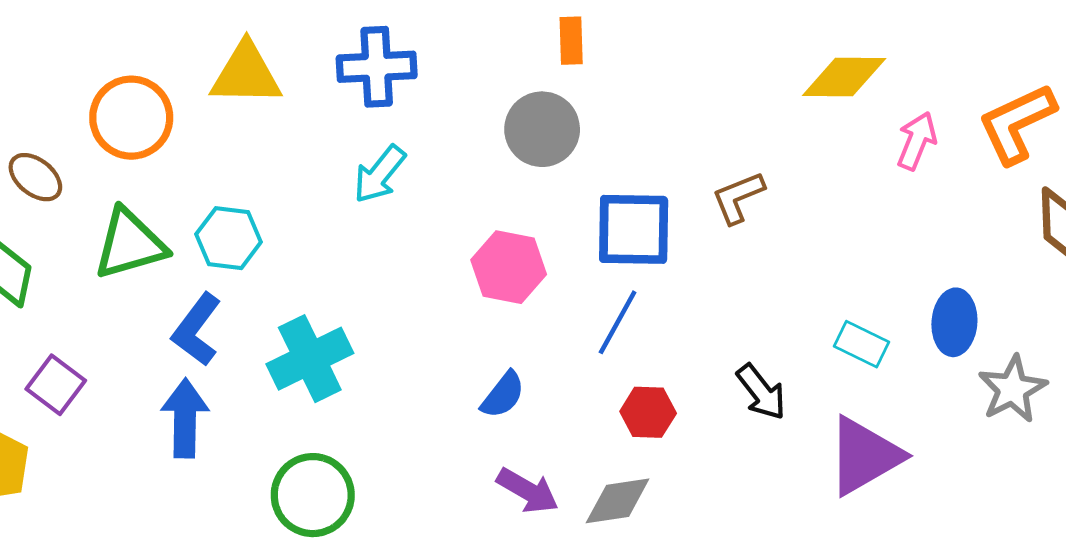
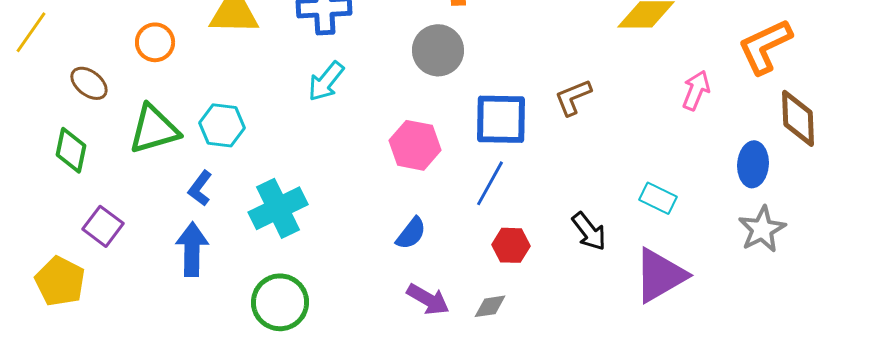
orange circle: (131, 118) -> (155, 42), size x0.7
pink arrow: (917, 141) -> (696, 90), moved
blue ellipse: (954, 322) -> (753, 164), moved
blue L-shape: (197, 330) -> (200, 188), size x0.7
gray diamond: (618, 501) -> (490, 306), size x0.7

